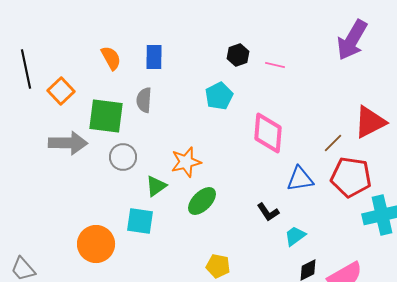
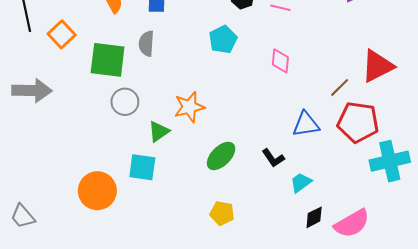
pink diamond: (268, 133) -> (280, 61), moved, size x0.6
gray arrow: (68, 143) -> (32, 91), moved
green ellipse: (202, 201) -> (221, 156), moved

